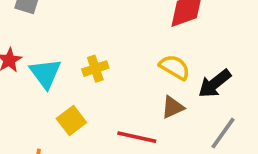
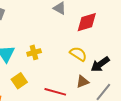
brown triangle: (173, 107) -> (83, 82), moved

